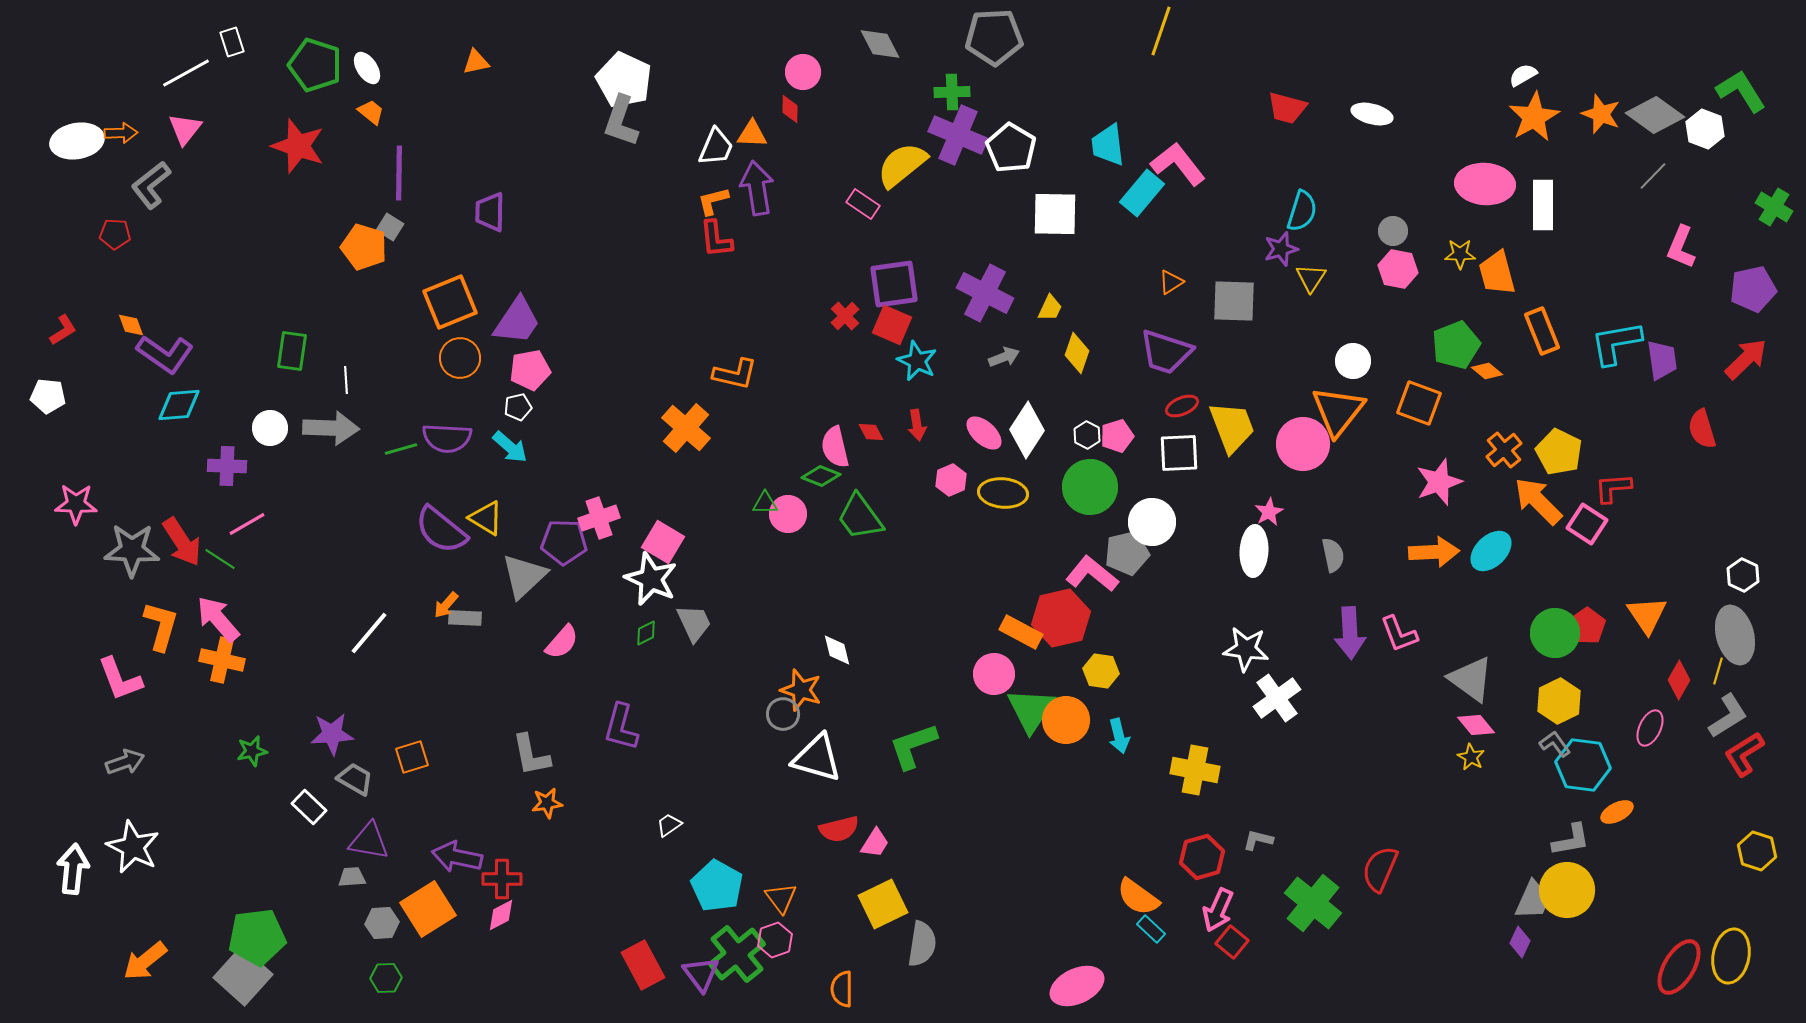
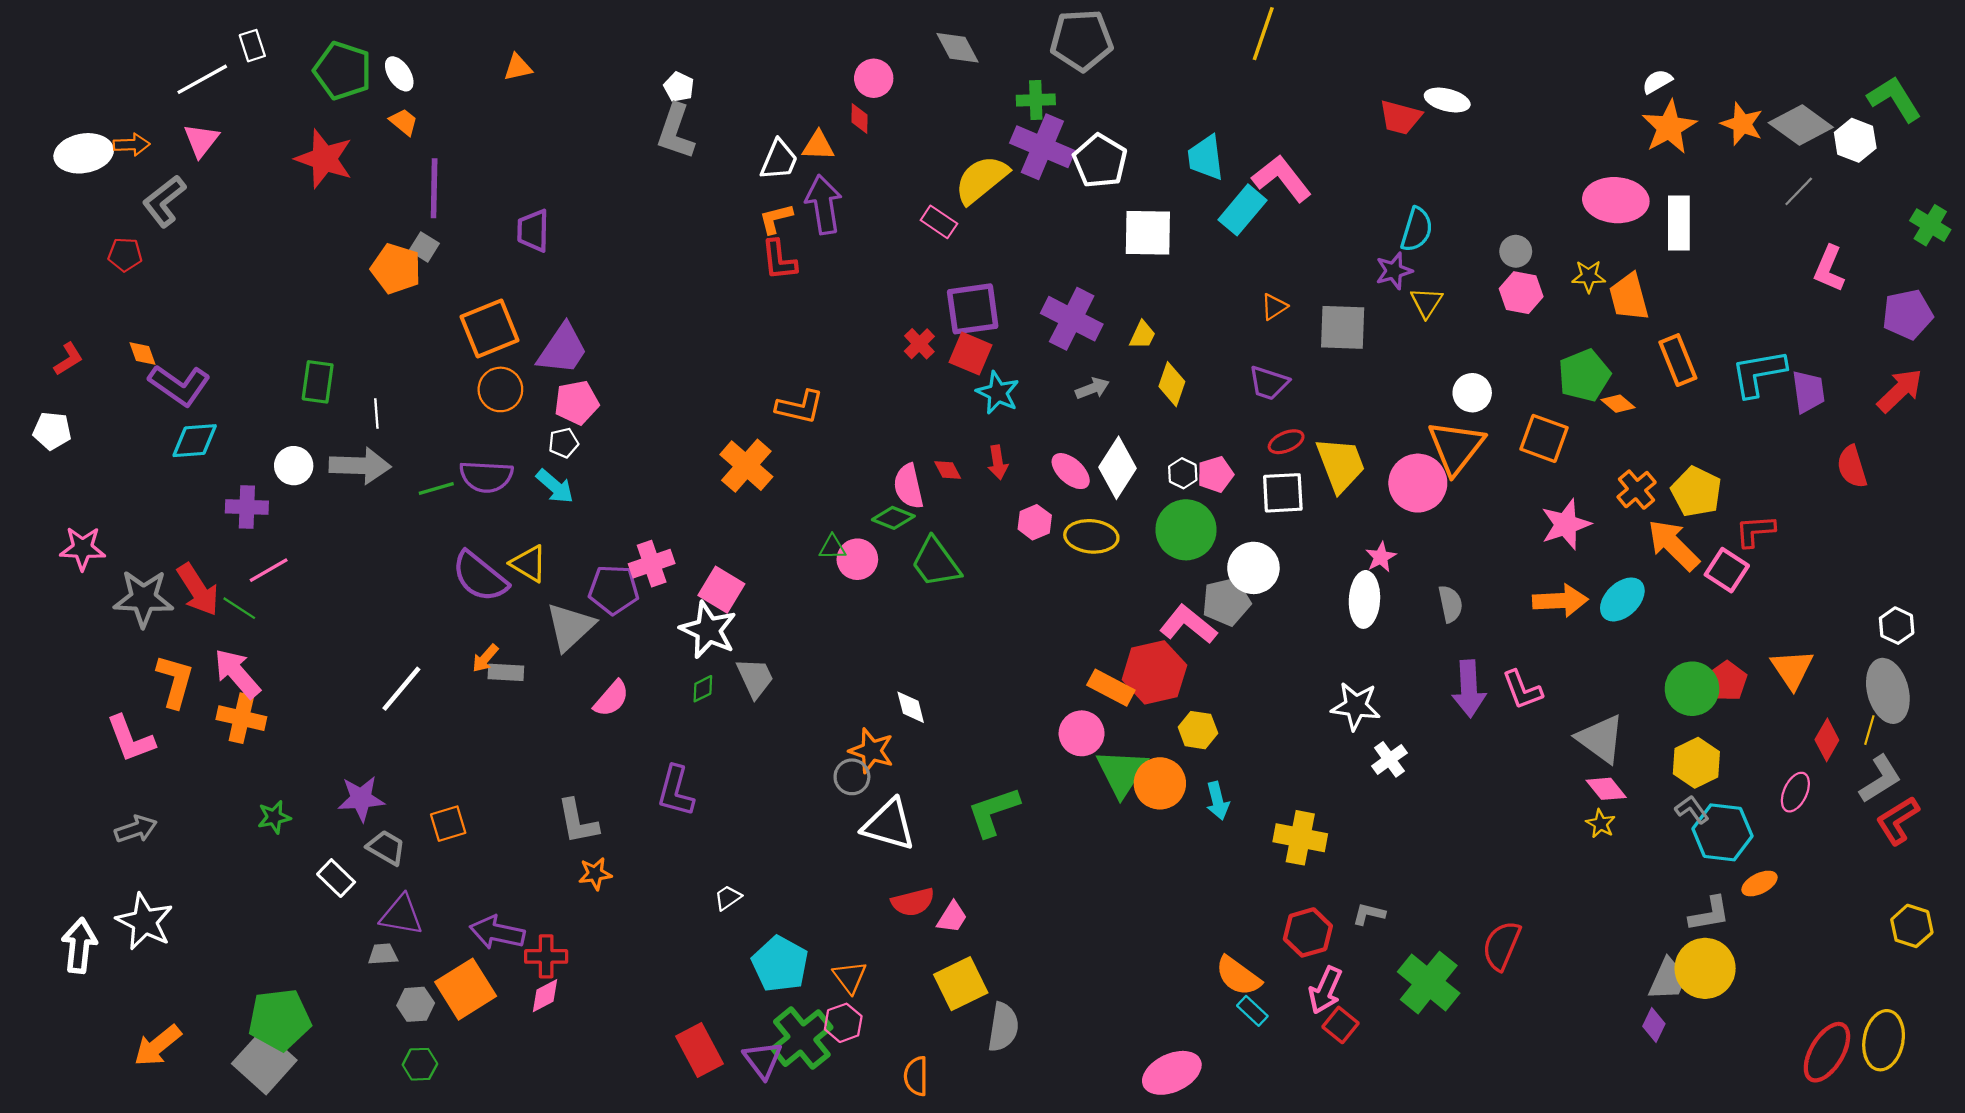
white pentagon: (624, 80) -> (679, 87), size x0.5
white ellipse: (1372, 114) -> (1447, 100), moved
purple trapezoid: (1166, 352) -> (1269, 383), size x0.7
white cross: (1277, 698) -> (1389, 759), size x0.7

